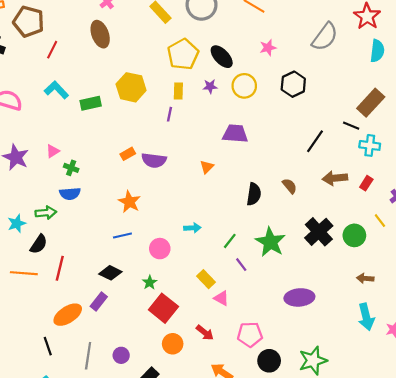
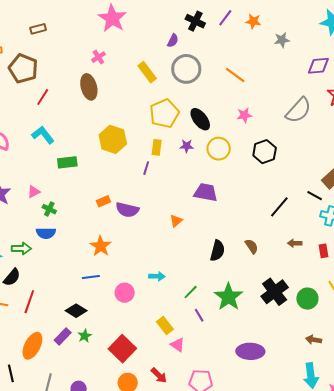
green rectangle: (91, 103) -> (67, 162), moved
brown arrow: (335, 178) -> (295, 243), size x0.6
red rectangle: (366, 183) -> (323, 251), turned -48
green star: (150, 283) -> (85, 336), moved
orange ellipse: (68, 315) -> (32, 346), turned -36

